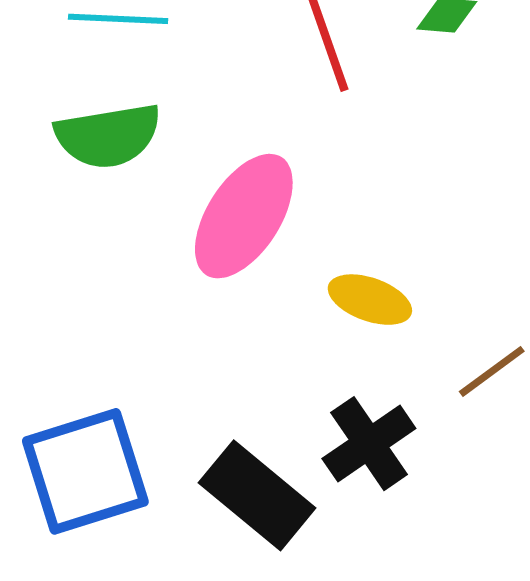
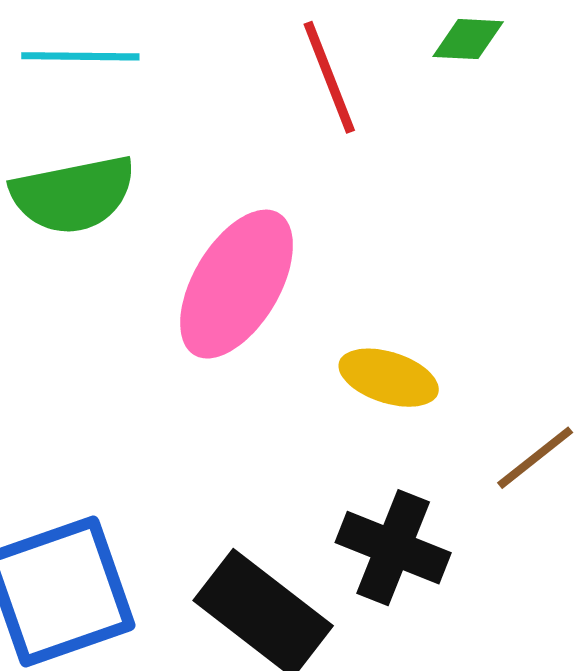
black cross: (369, 444) -> (393, 548), turned -32

